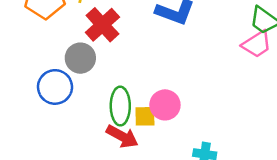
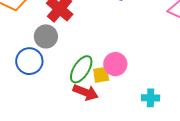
green ellipse: (120, 106) -> (81, 69), turned 40

